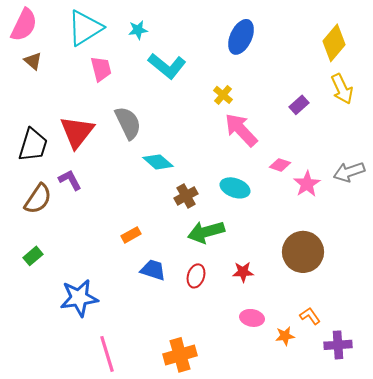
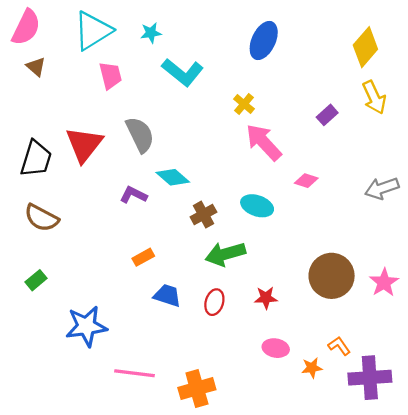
purple L-shape: (70, 180) -> (133, 195), moved, turned -35
pink star: (307, 184) -> (384, 282), moved
brown semicircle: (38, 199) -> (41, 218), turned 84
purple cross: (338, 345) -> (370, 378), size x1.4
pink line: (107, 354) -> (134, 373), moved, turned -66

